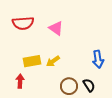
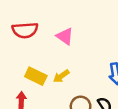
yellow rectangle: (32, 61) -> (36, 76), turned 36

